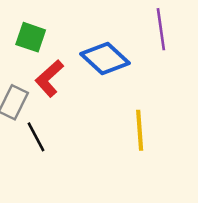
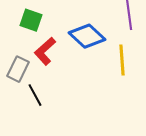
yellow line: (140, 130) -> (122, 60), moved

